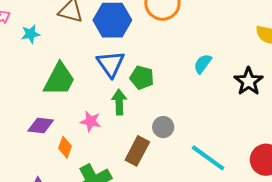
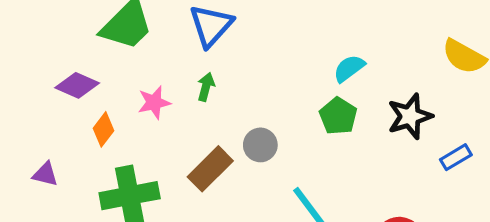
green pentagon: (142, 78) -> (338, 116), moved
green arrow: (119, 102) -> (206, 87), size x0.7
pink star: (91, 121) -> (154, 102), turned 30

